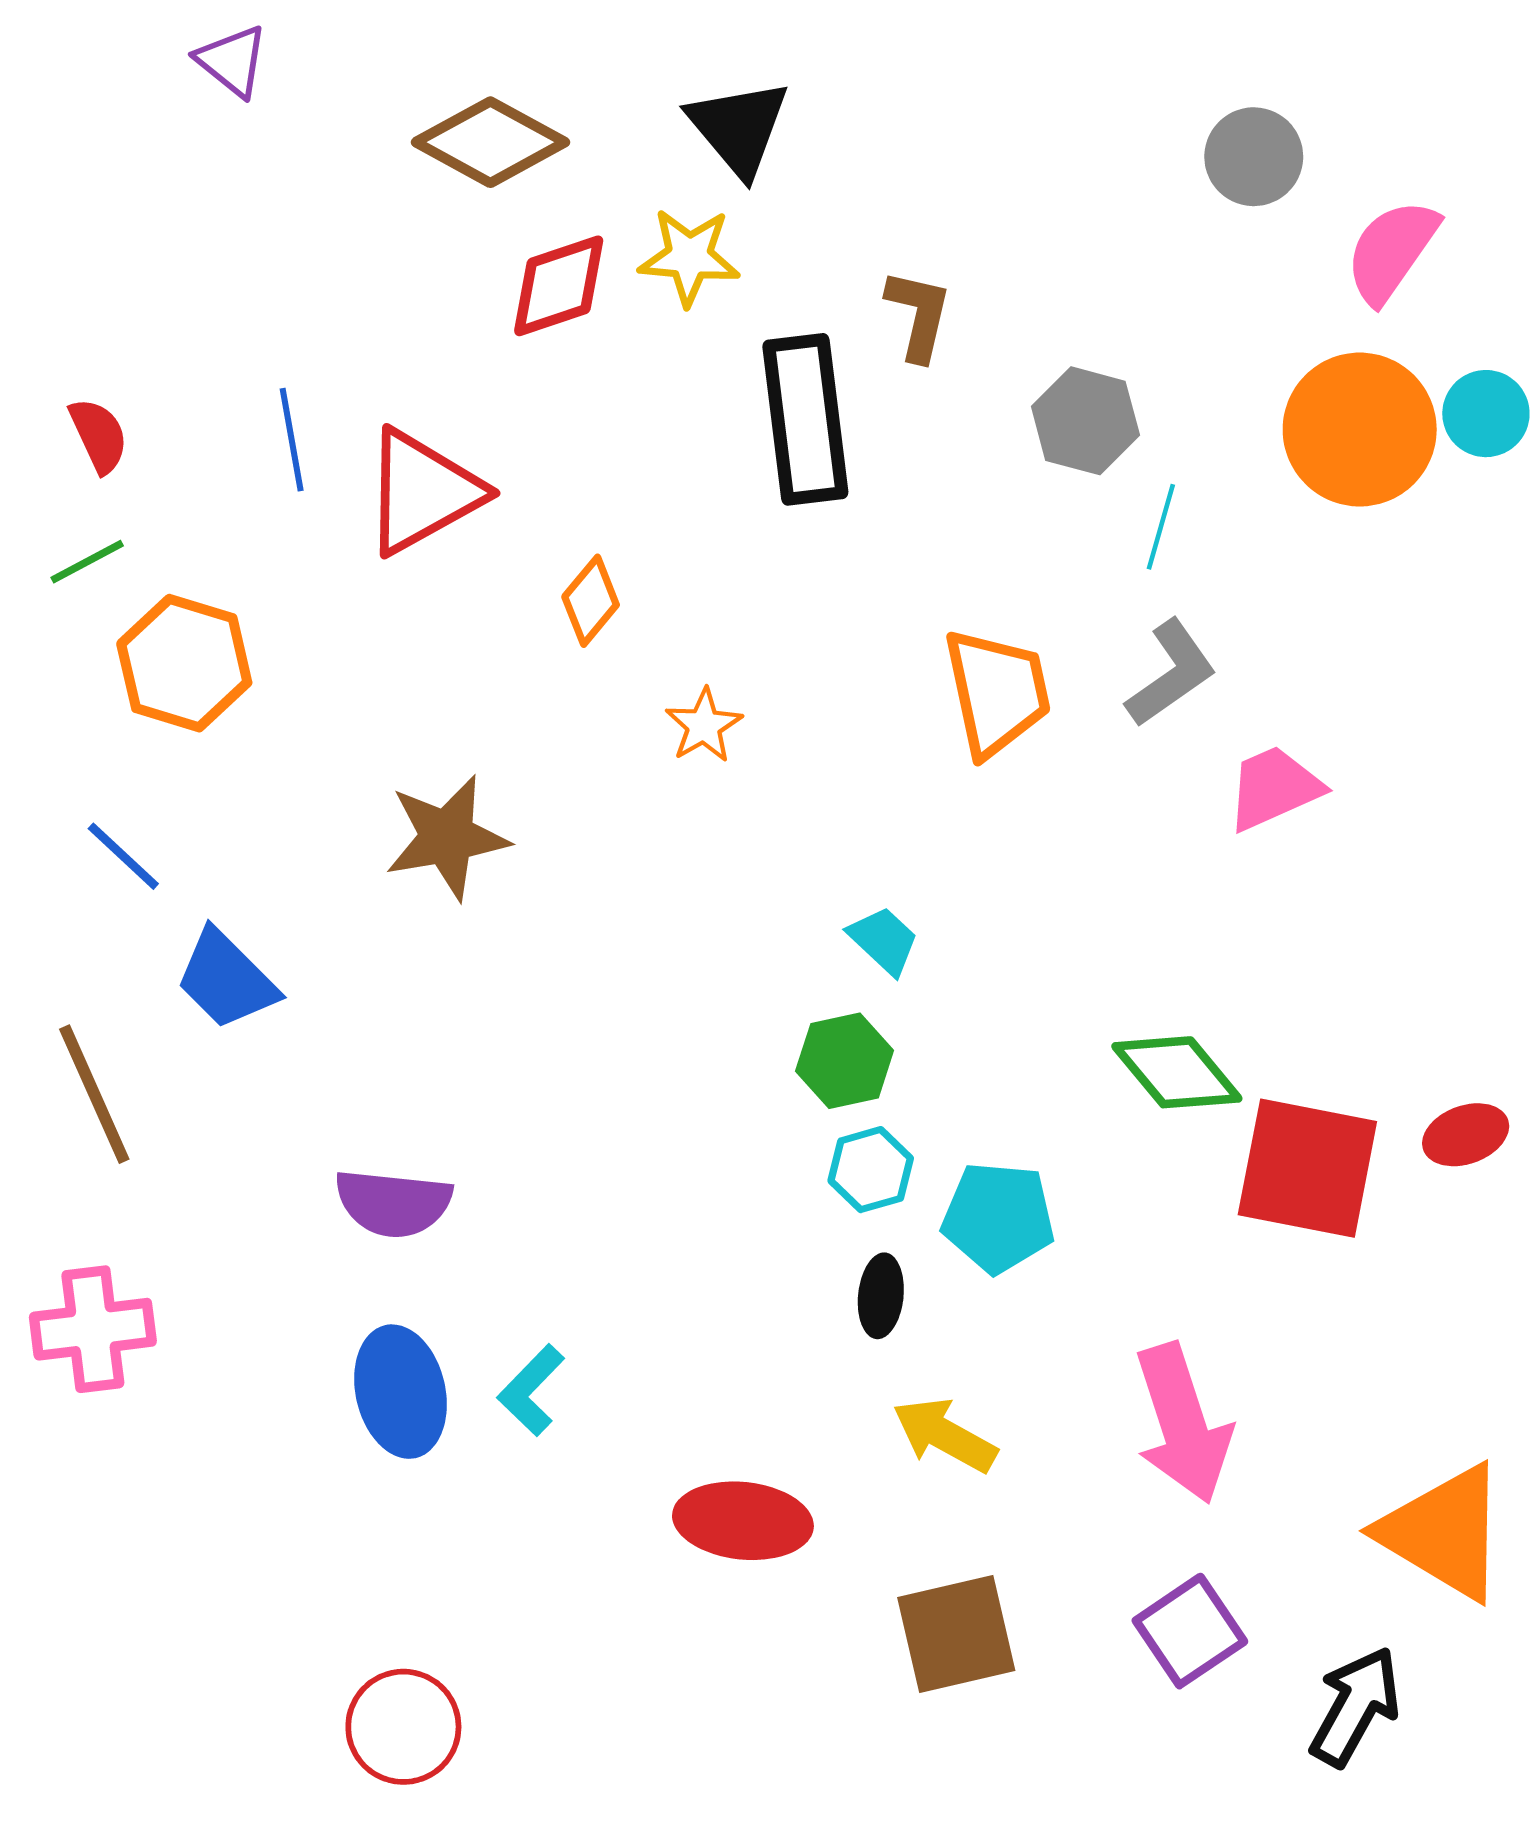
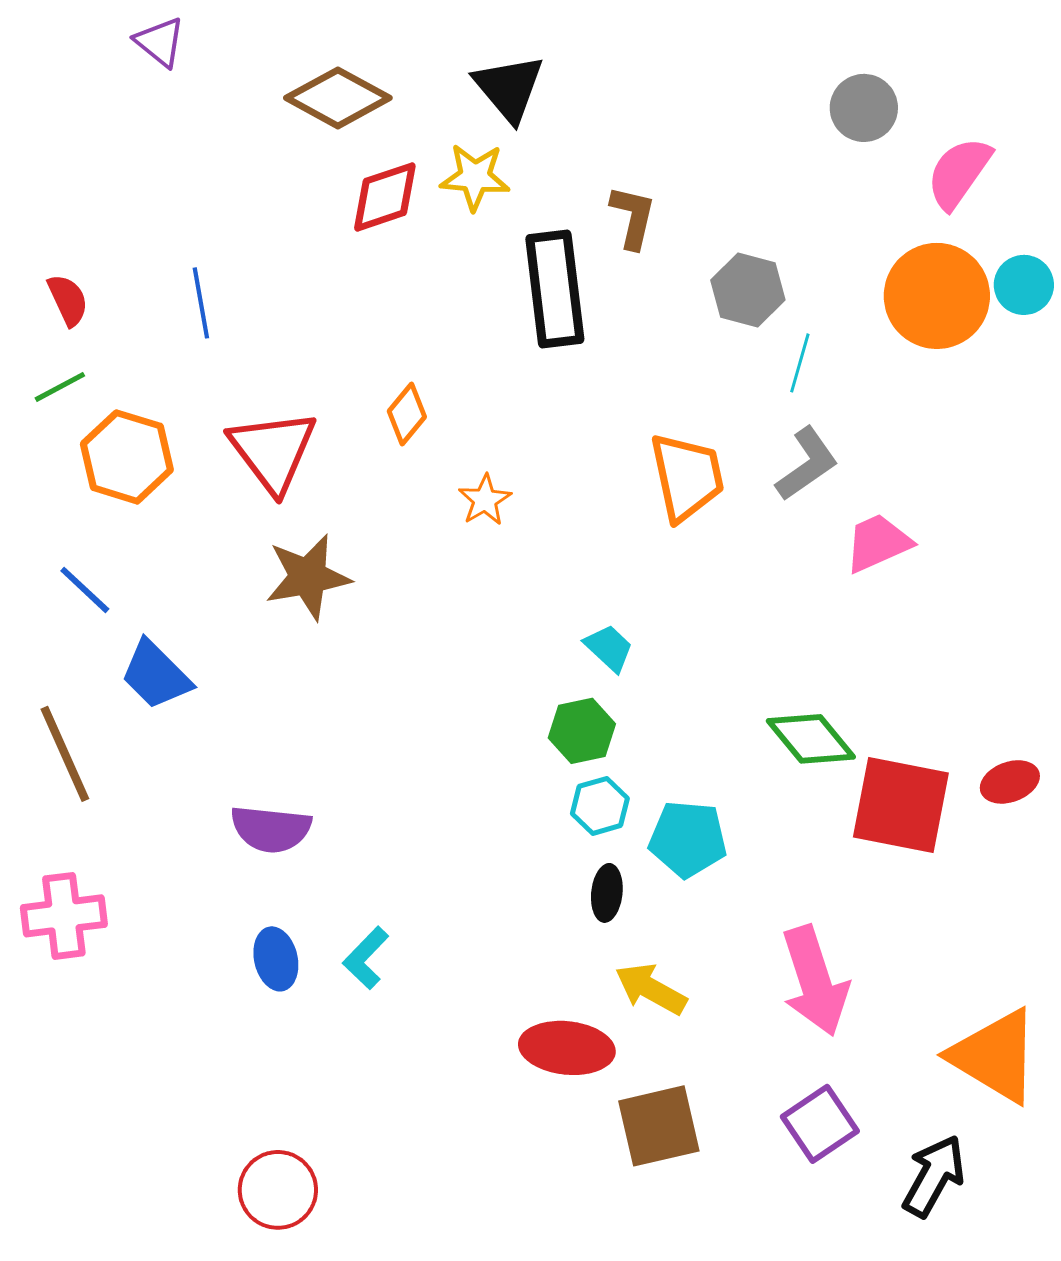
red triangle: (422, 492) -> (273, 451), moved, turned -38
blue ellipse: (401, 1392) -> (276, 959), size x0.7
red ellipse: (743, 1521) -> (567, 1048), moved

